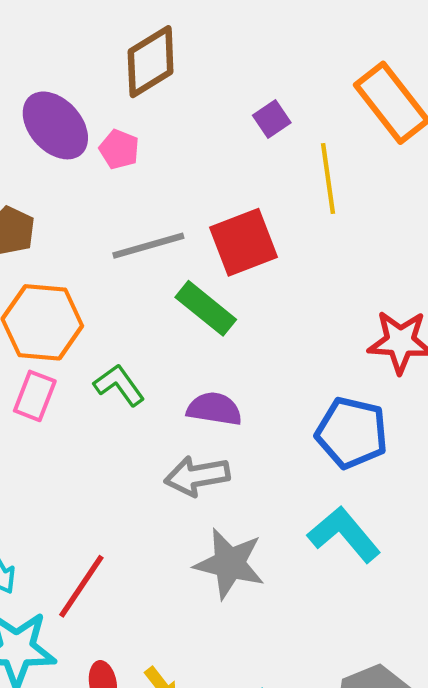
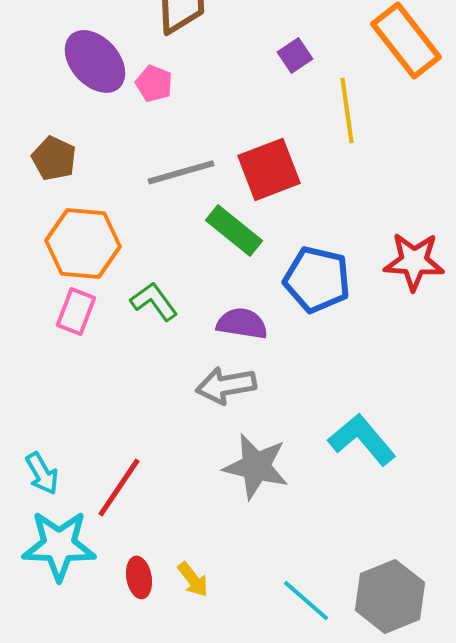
blue pentagon: (352, 433) -> (317, 279), moved

